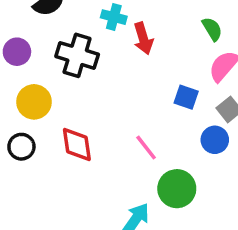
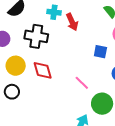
red diamond: (77, 144) -> (43, 70), moved

